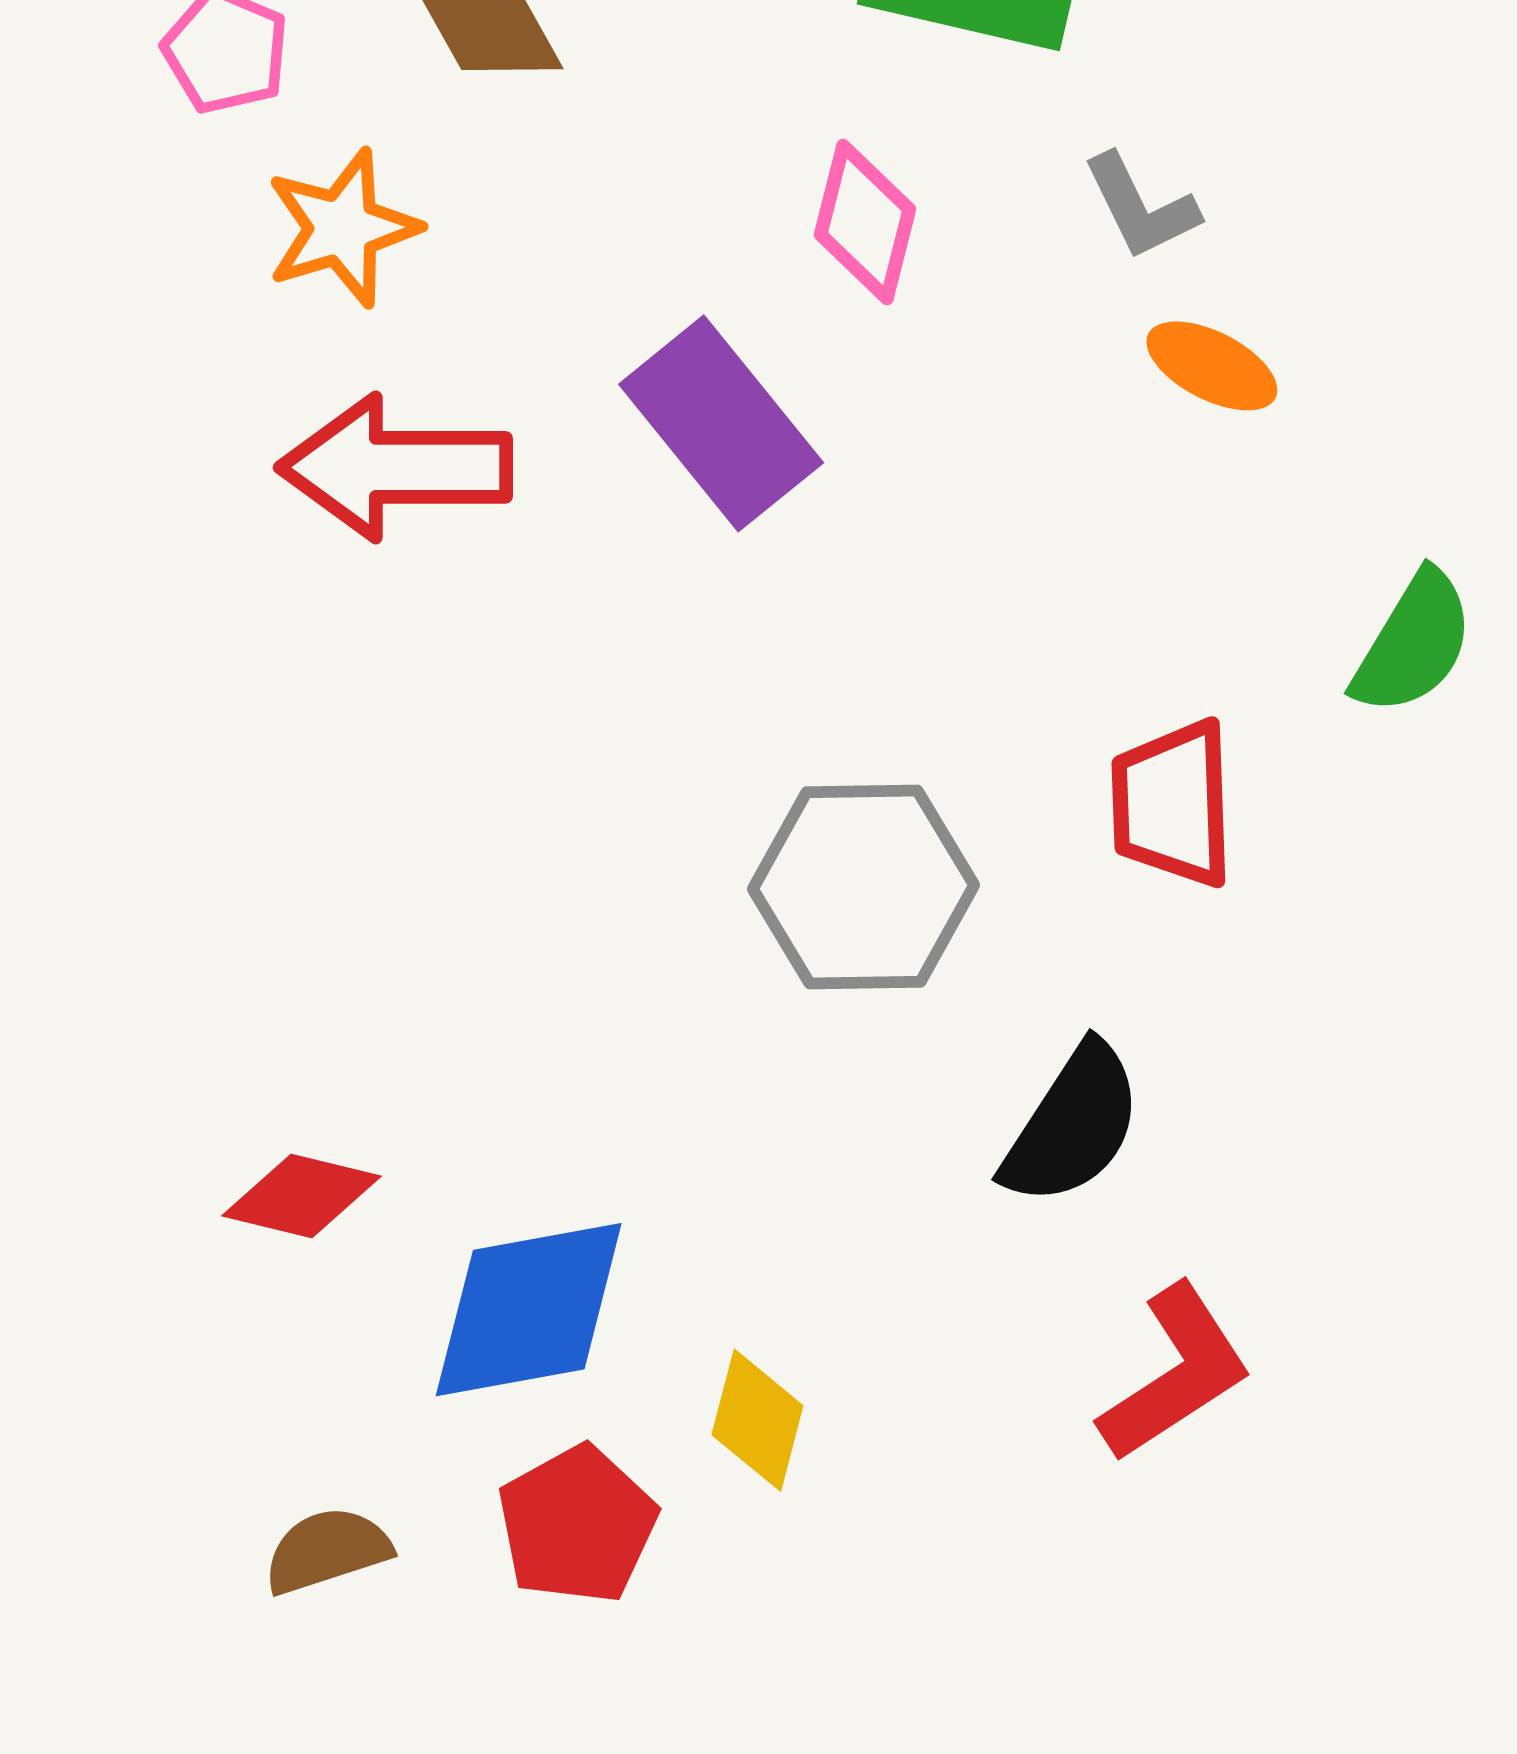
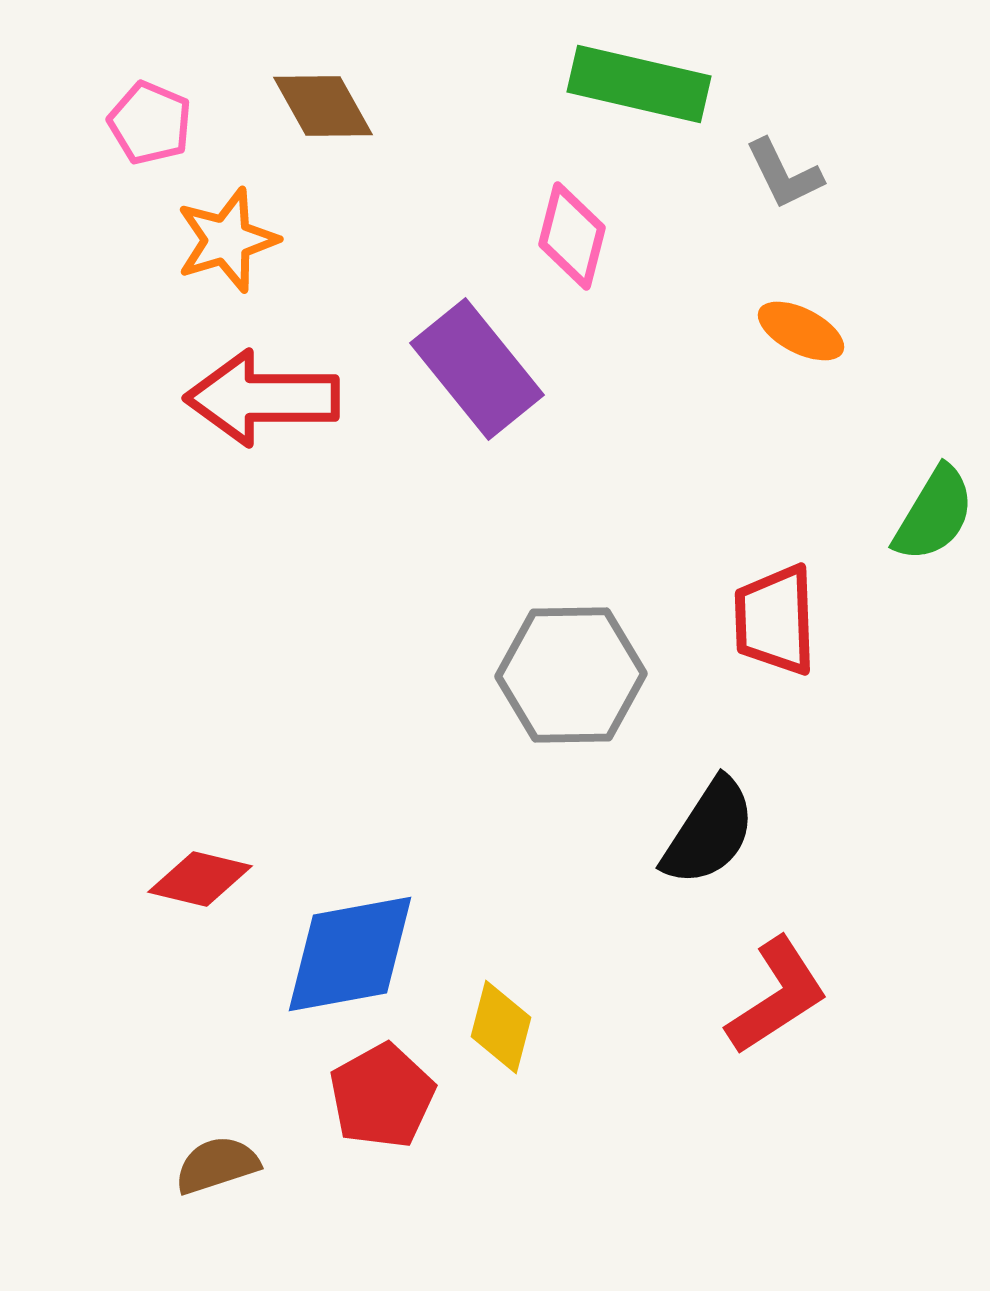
gray L-shape: (1141, 207) -> (784, 174), moved
brown semicircle: (327, 1550) -> (217, 1165), moved

